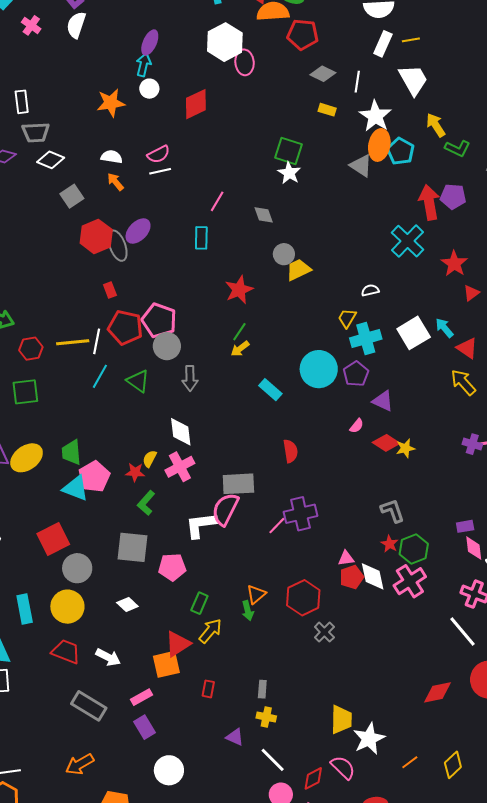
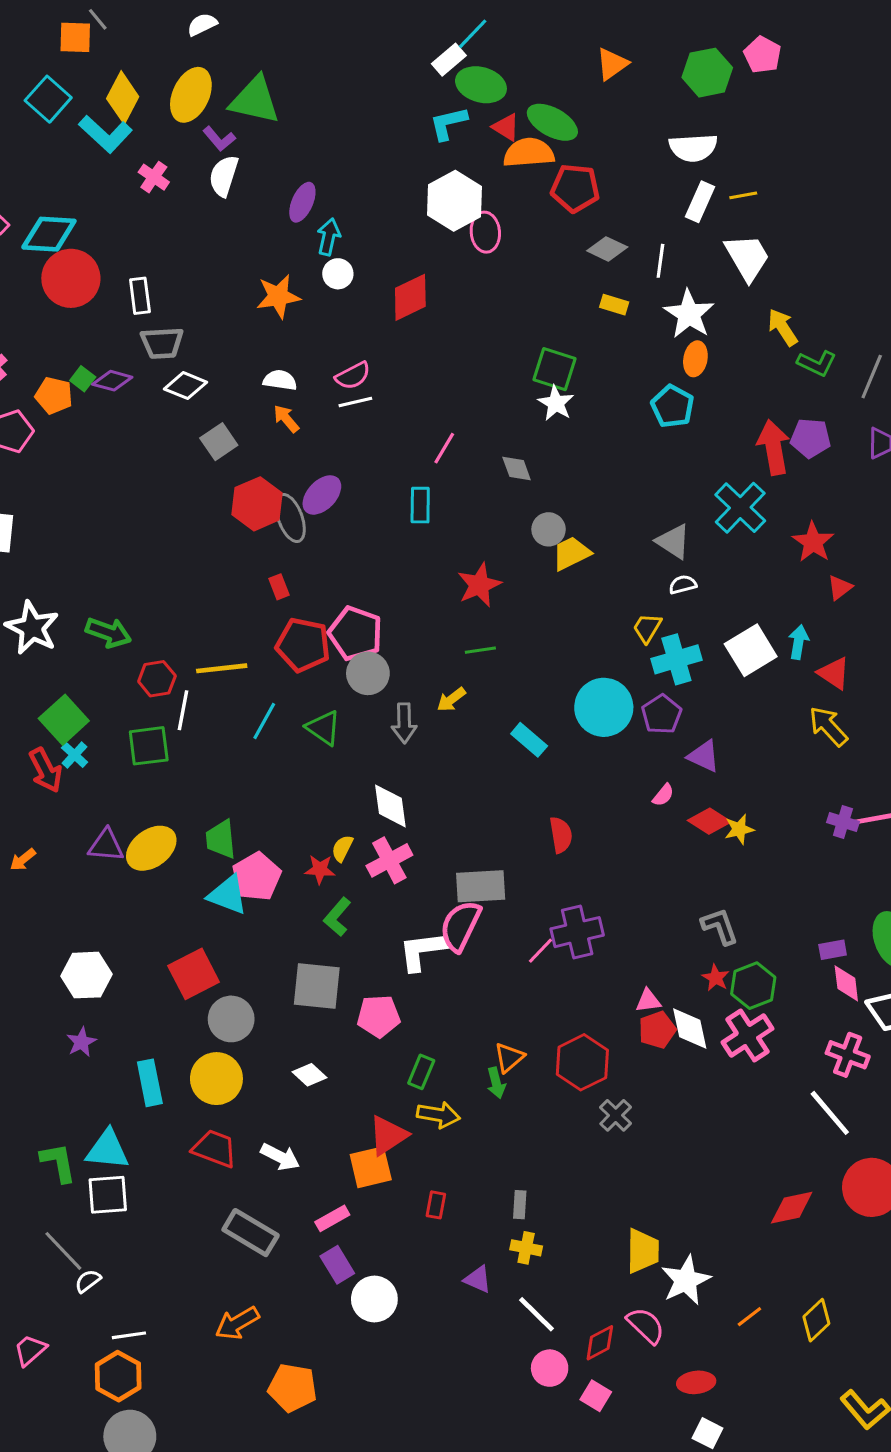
purple ellipse: (150, 43) -> (302, 202), moved
orange ellipse: (379, 145) -> (695, 359), size x0.7
cyan pentagon: (401, 151) -> (672, 406), moved
gray triangle: (361, 166) -> (673, 541), moved
cyan arrow: (444, 328) -> (798, 642), turned 50
green line: (239, 332) -> (480, 650), turned 48
white line: (97, 341) -> (183, 710), moved
yellow arrow: (240, 349) -> (451, 699), moved
yellow arrow: (210, 631) -> (438, 1115), turned 60
white circle: (169, 770) -> (374, 1299), moved

